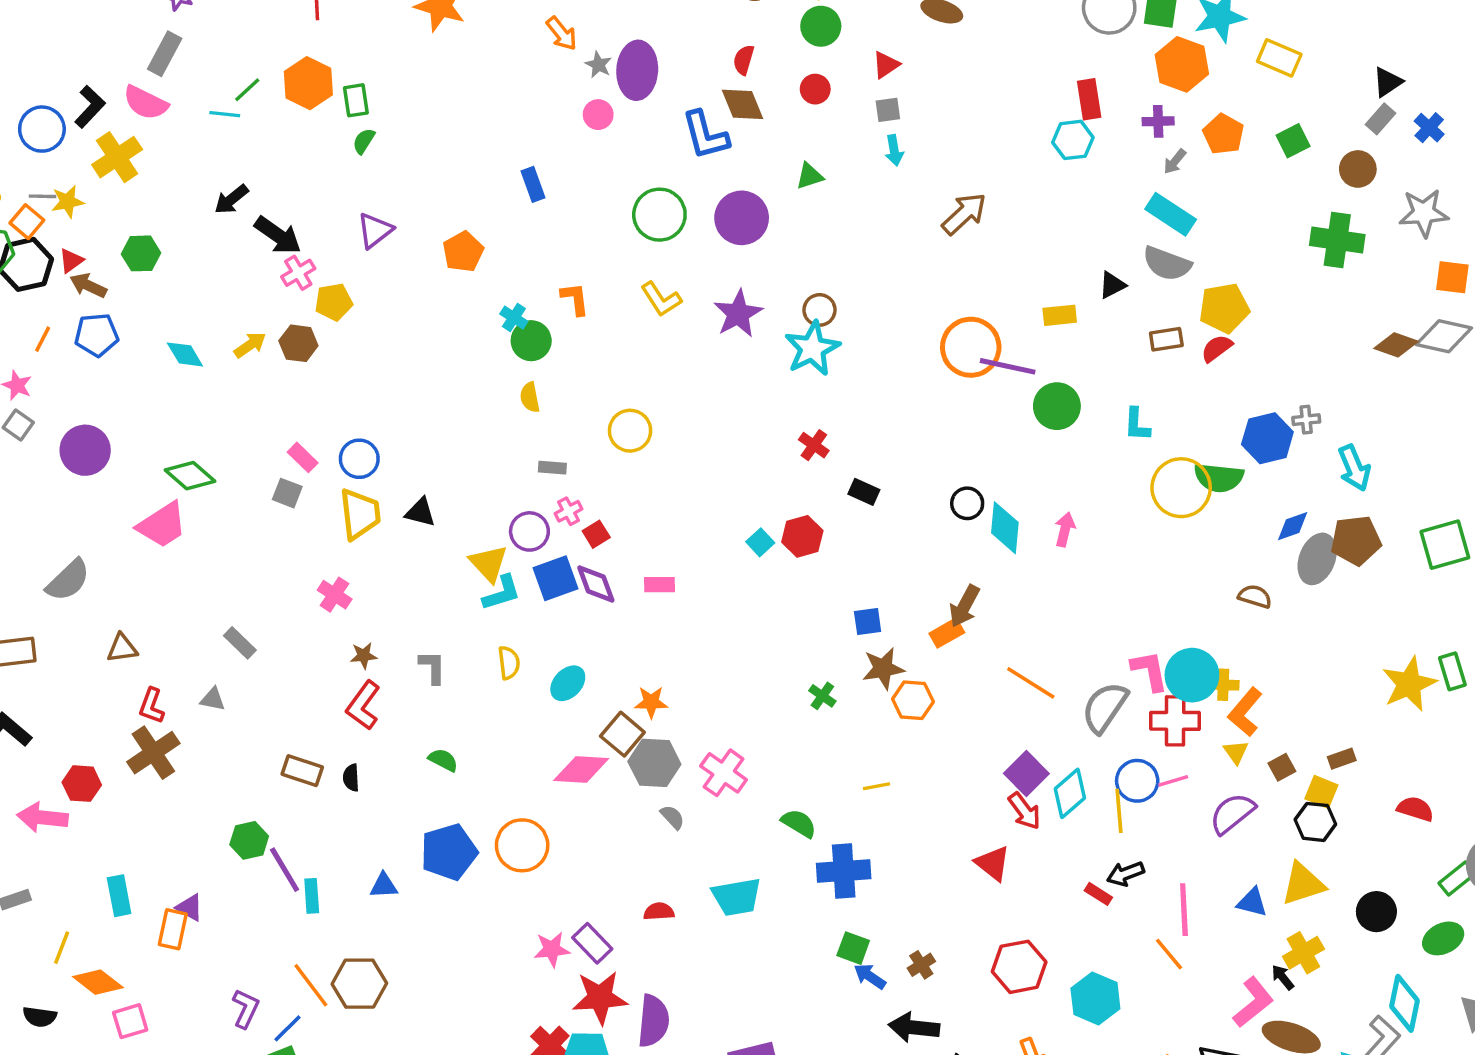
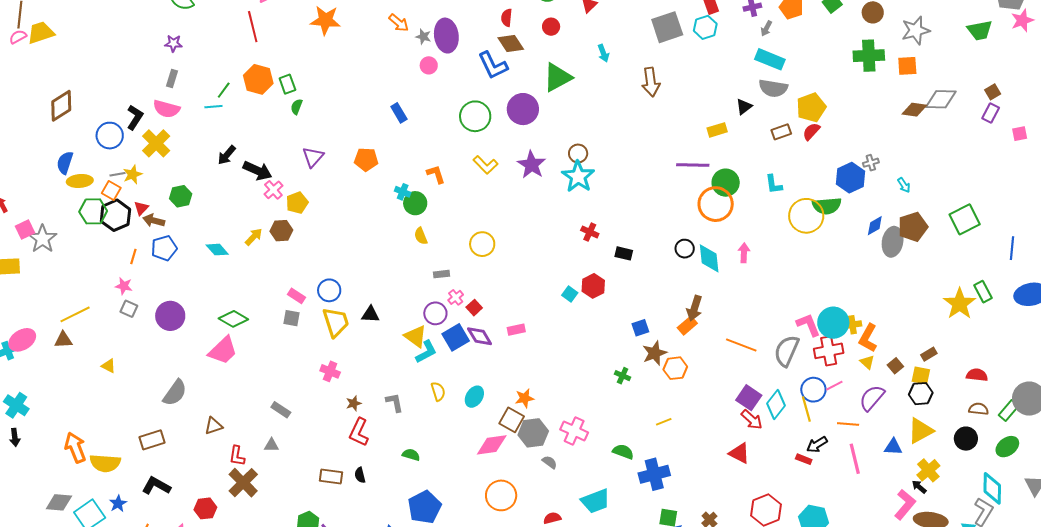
gray rectangle: (165, 54) -> (172, 79), size x0.7
gray square: (888, 110) -> (667, 27), moved, size x2.0
green triangle: (810, 176) -> (557, 77), size x1.8
brown arrow: (964, 214) -> (651, 82), turned 136
orange pentagon: (463, 252) -> (366, 159), turned -30
orange square: (1452, 277) -> (907, 66), moved
orange circle: (971, 347) -> (716, 204), moved
cyan arrow: (1354, 468) -> (904, 185), size x0.6
brown semicircle: (1255, 596) -> (979, 409), moved
orange circle: (522, 845) -> (501, 495), moved
orange line: (1169, 954) -> (848, 424), moved, turned -35

